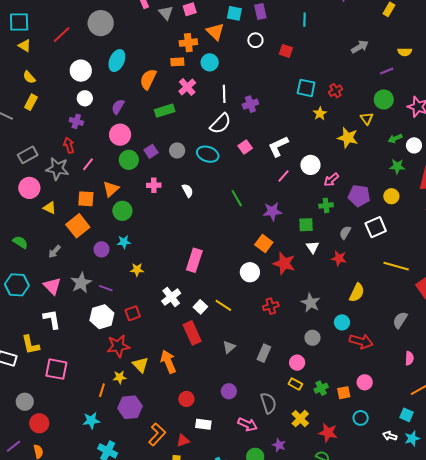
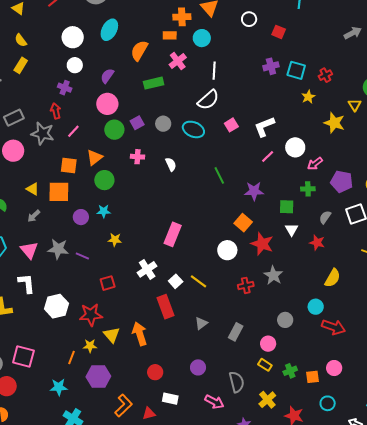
purple cross: (250, 104) -> (271, 66), moved
yellow triangle: (50, 208) -> (33, 189), moved
orange square: (78, 226) -> (59, 192), turned 35
gray star: (81, 283) -> (58, 249), turned 30
gray star: (311, 303) -> (273, 275), moved
white hexagon: (102, 317) -> (56, 306), moved
pink square: (56, 369) -> (23, 356), moved

